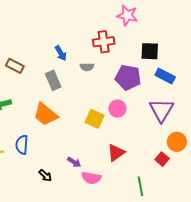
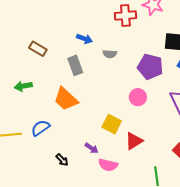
red cross: (104, 42) -> (125, 16), moved
blue arrow: (61, 53) -> (84, 39), turned -42
yellow square: (95, 119) -> (112, 124), moved
blue semicircle: (22, 145) -> (40, 128), turned 48

